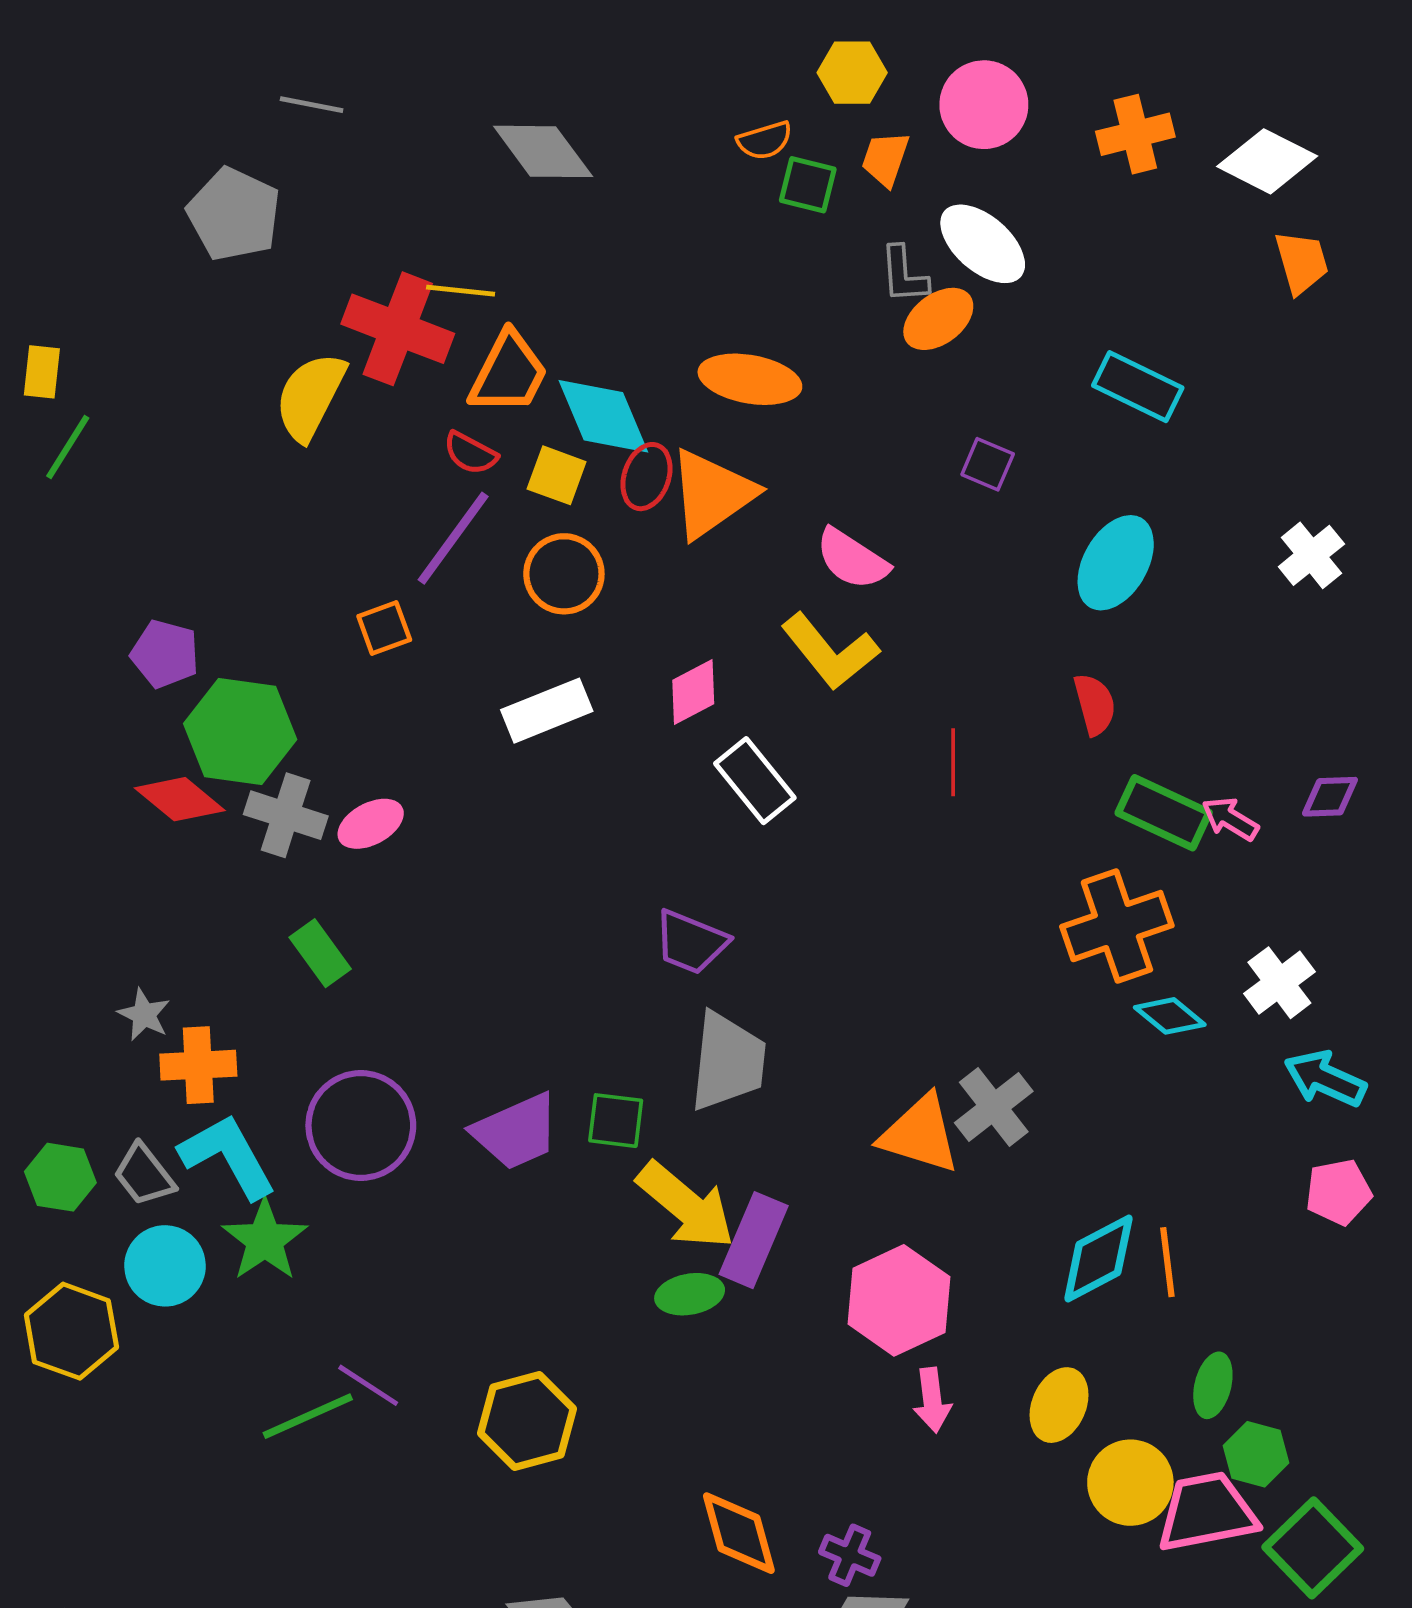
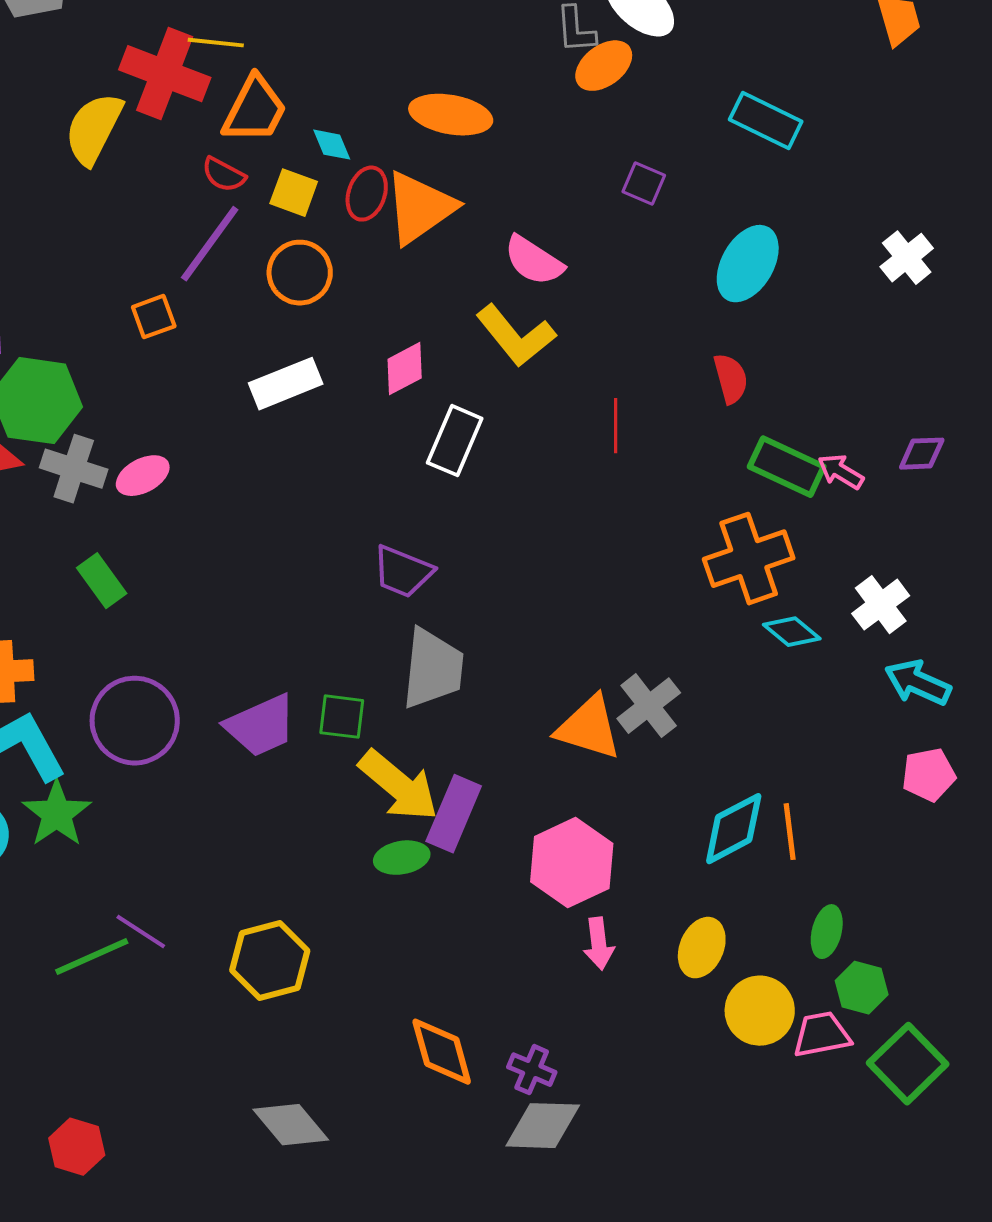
cyan diamond: (603, 416) -> (332, 145), size x0.5
white rectangle: (755, 781) -> (455, 441), turned 62
pink trapezoid: (1207, 1512) -> (822, 1035), size x0.7

